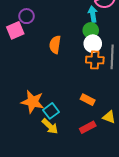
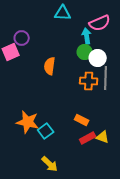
white circle: (93, 44) -> (98, 58), moved
yellow arrow: (50, 126) -> (50, 164), moved
red rectangle: (88, 127) -> (88, 138), moved

